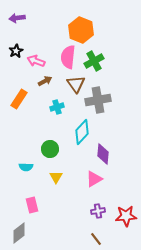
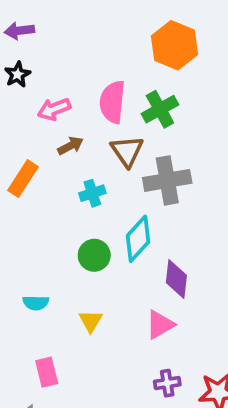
orange hexagon: (81, 30) -> (175, 45), moved
black star: (16, 51) -> (17, 74), moved
pink arrow: (36, 61) -> (54, 109), turned -42
green circle: (50, 149) -> (94, 255), moved

